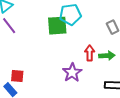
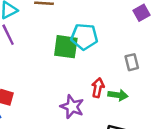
purple star: (72, 73) -> (72, 107), turned -30

